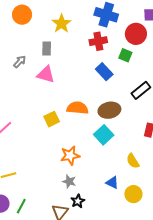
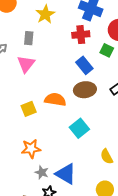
pink triangle: (46, 75) -> (26, 64), turned 48
brown ellipse: (109, 110) -> (85, 90), moved
orange star: (70, 155) -> (31, 149), moved
blue triangle: (112, 183) -> (66, 174), moved, size x1.6

